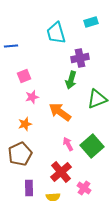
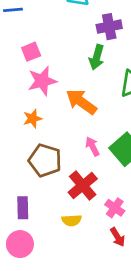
pink star: (32, 97) -> (42, 81), size x1.5
brown pentagon: (20, 154) -> (45, 160), moved, turned -30
purple rectangle: (29, 188) -> (23, 208), moved

